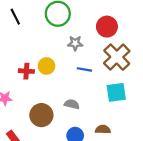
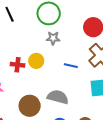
gray star: (75, 43) -> (53, 38), moved
gray semicircle: (72, 104) -> (58, 97), size x1.5

